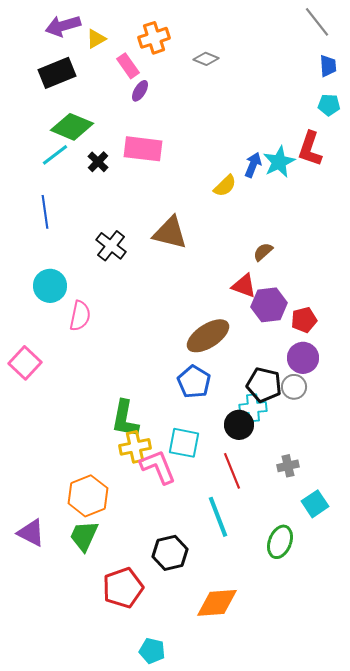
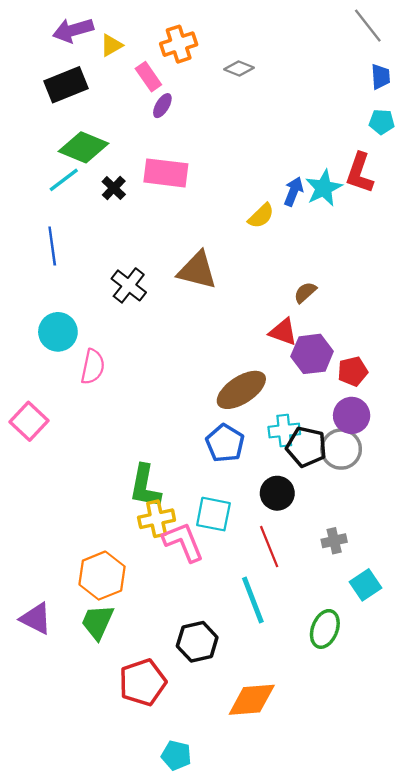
gray circle: (294, 387) -> (341, 449), size x1.4
cyan cross: (253, 408) -> (284, 431), moved

